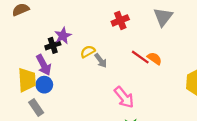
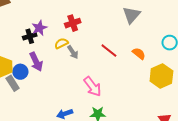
red cross: (120, 20) -> (73, 23), moved
orange semicircle: (154, 58) -> (139, 54), moved
purple arrow: (44, 65) -> (36, 62), moved
gray rectangle: (36, 108) -> (13, 83), moved

